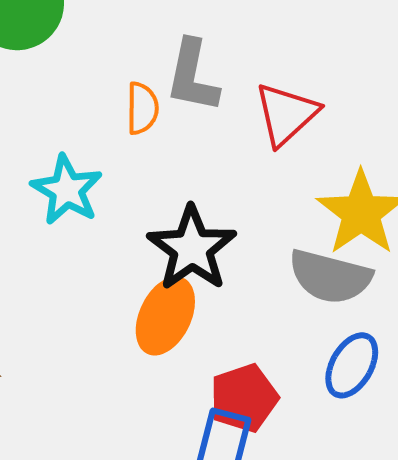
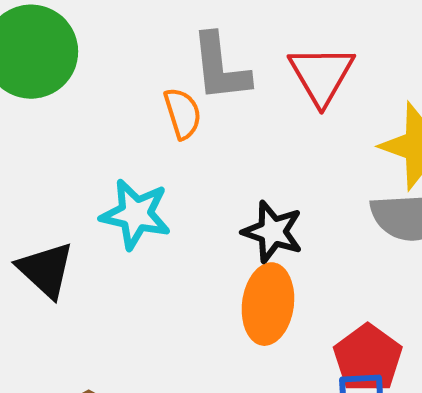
black star: (192, 248) -> (273, 232), size x0.7

